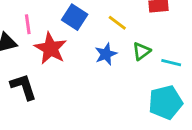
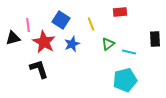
yellow line: (117, 23) -> (91, 24), turned 32
blue star: (106, 54) -> (72, 44), moved
black L-shape: (23, 87) -> (39, 69), moved

